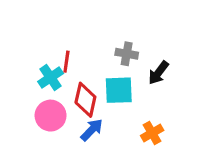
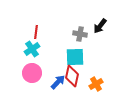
red line: (66, 62) -> (36, 32), moved
black arrow: (158, 73) -> (100, 26), moved
red diamond: (85, 100) -> (72, 76), moved

